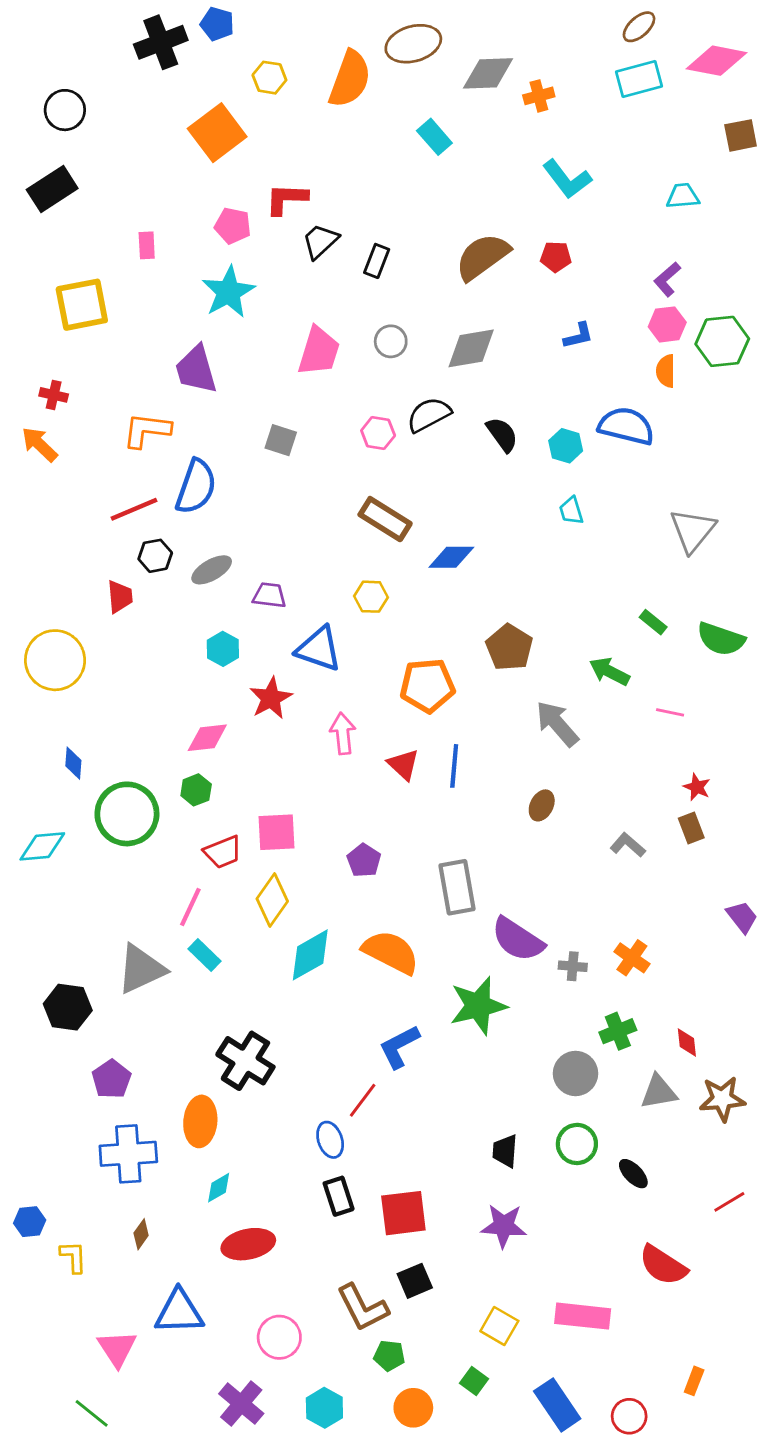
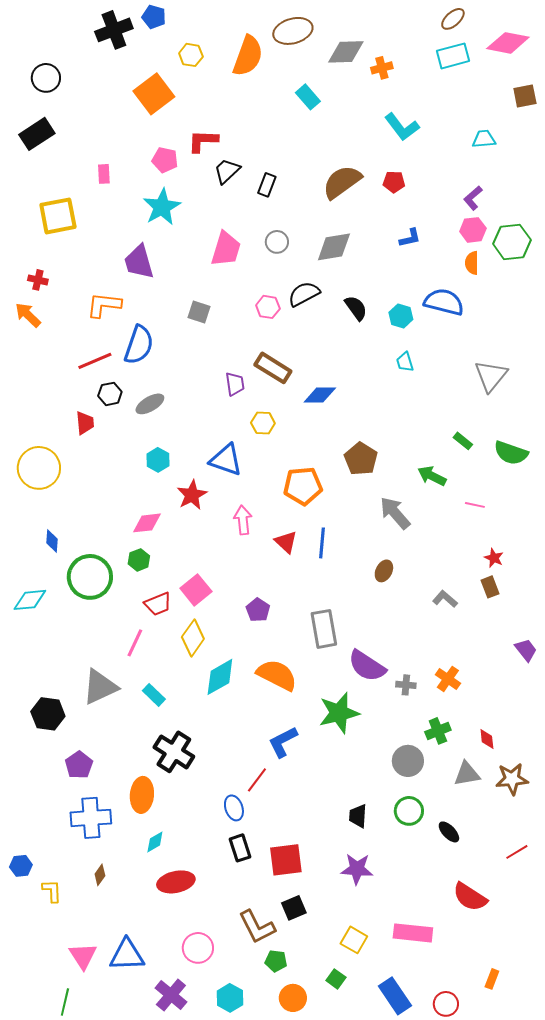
purple trapezoid: (269, 595) -> (235, 384), moved, turned 75
pink square: (276, 832) -> (196, 590), turned -36
cyan rectangle: (205, 955) -> (154, 695), moved
blue triangle: (179, 1312) -> (127, 955), moved
green line: (92, 1413) -> (65, 1002), turned 64

